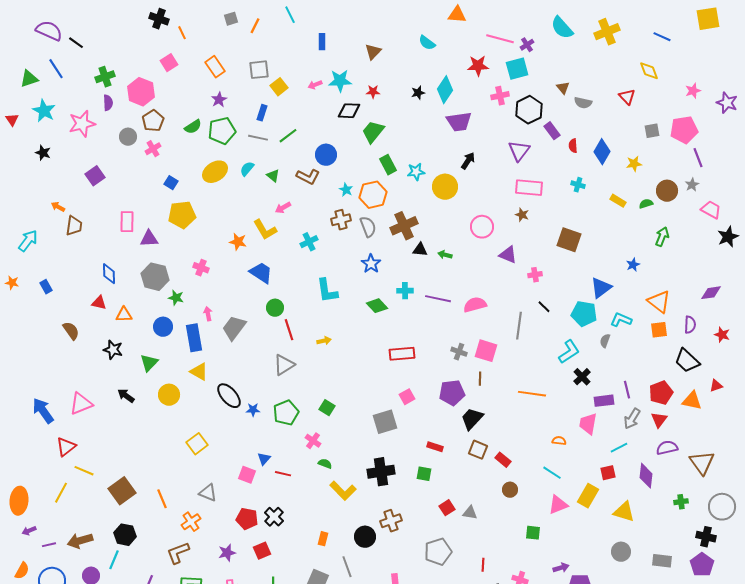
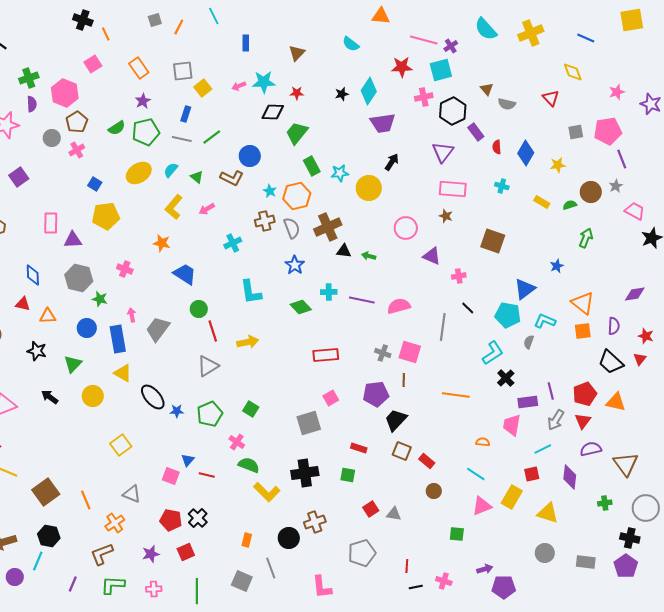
yellow L-shape: (265, 230) -> (174, 207), moved, turned 70
yellow arrow: (324, 341) -> (248, 342), size x1.5
red triangle: (716, 386) -> (640, 359), moved, turned -32
green semicircle: (325, 464) -> (249, 465), size x1.5

